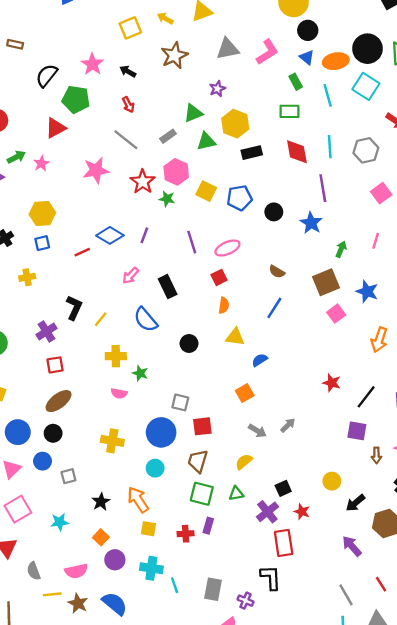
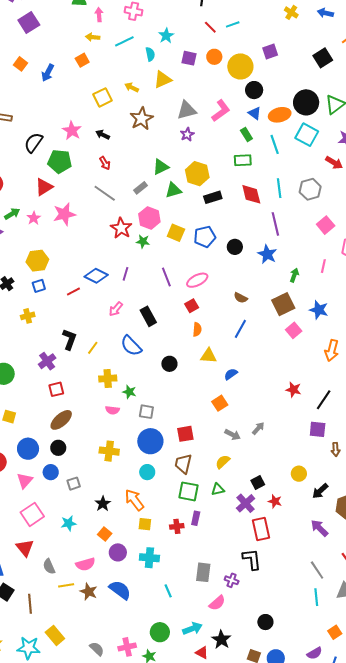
purple star: (217, 89) -> (187, 134), moved
pink star: (96, 170) -> (64, 214), moved
gray square: (180, 402) -> (146, 412), moved
cyan line: (175, 585) -> (168, 591), moved

